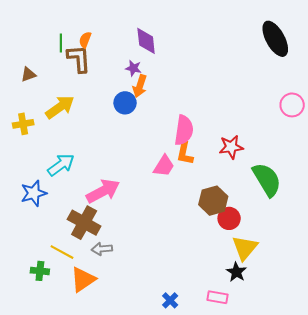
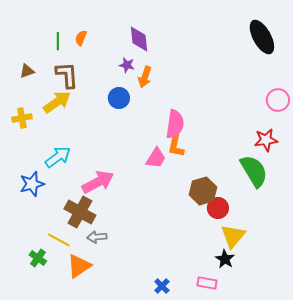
brown L-shape: (79, 59) -> (67, 75), moved
orange arrow: (140, 86) -> (145, 77), moved
red star: (231, 147) -> (266, 140), moved
green cross: (40, 271) -> (38, 258), turned 30

